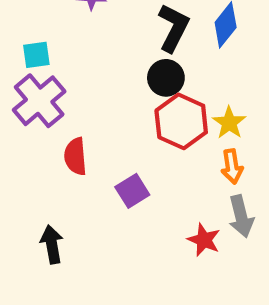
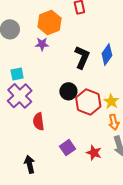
black circle: (166, 78) -> (68, 91), moved
purple square: (132, 191) -> (67, 148), moved
red star: (204, 240) -> (94, 153), moved

